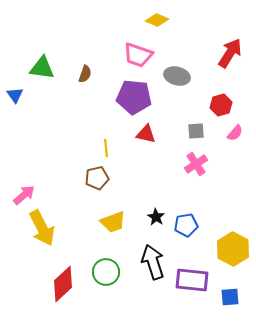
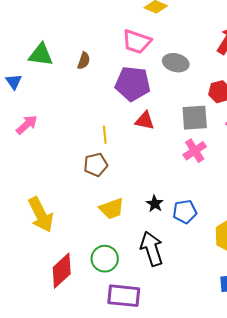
gray square: (196, 131) -> (195, 118), size x1.6
pink arrow: (24, 195) -> (27, 125), moved
purple rectangle: (192, 280) -> (124, 296), moved

